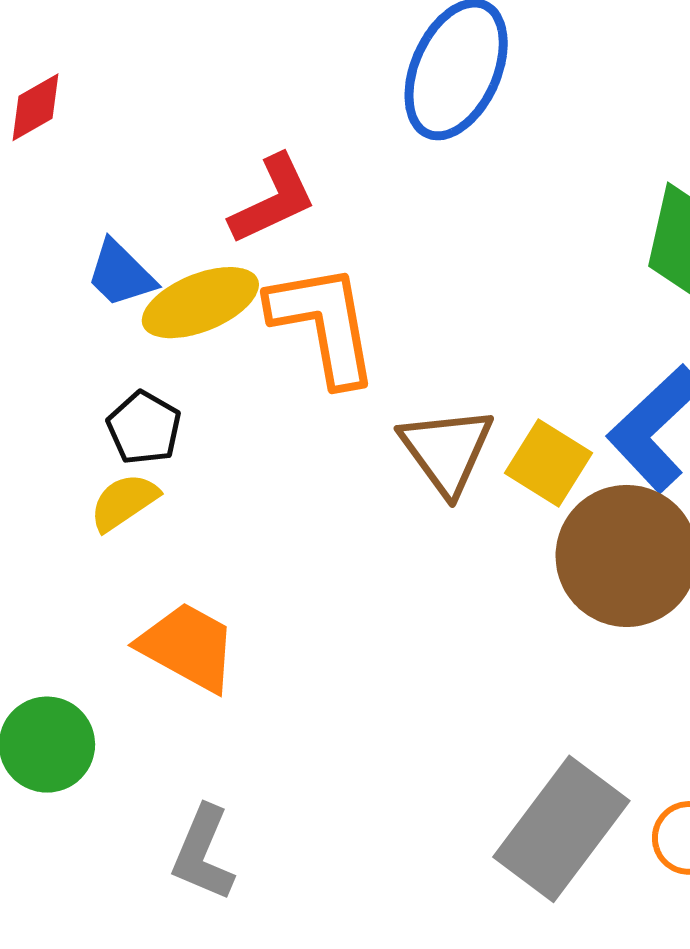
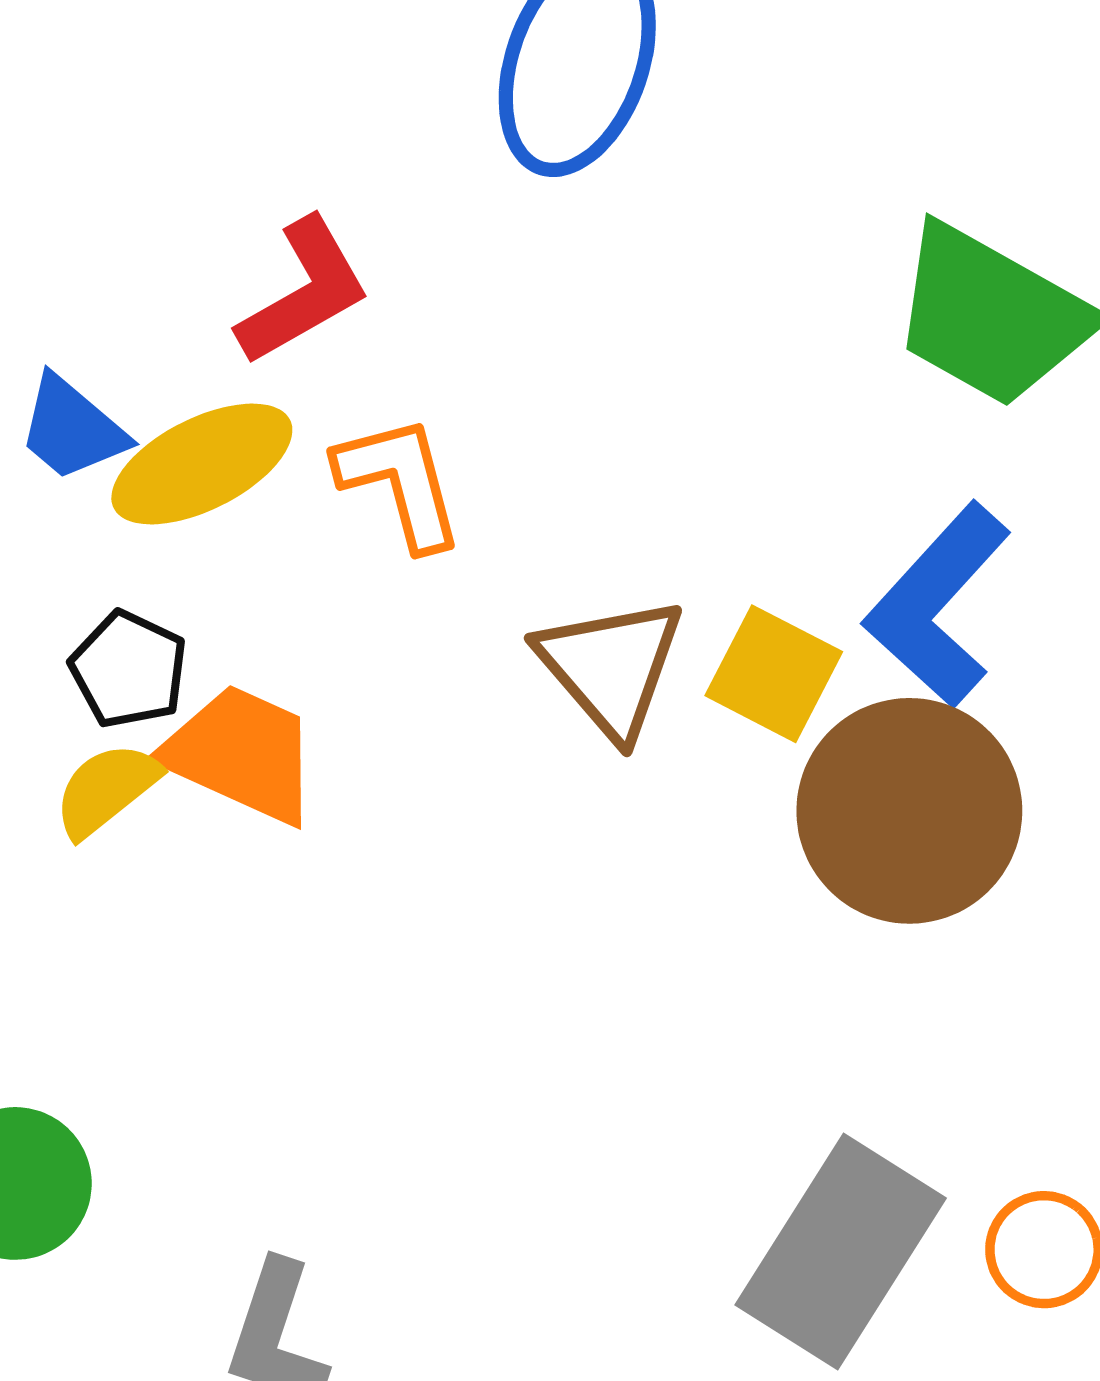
orange L-shape: (324, 324) -> (400, 482), size x0.7
orange trapezoid: (188, 647) -> (241, 754), moved

